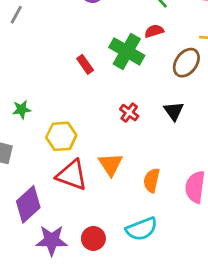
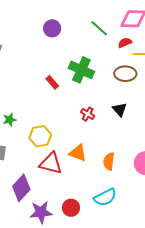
red semicircle: (154, 31) -> (125, 43), moved
brown ellipse: (186, 63) -> (125, 74), turned 60
orange triangle: (111, 164) -> (78, 153), turned -30

